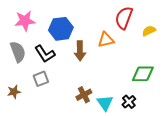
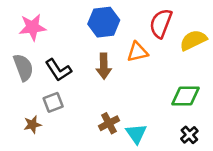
blue hexagon: (61, 29) -> (104, 22), moved
yellow semicircle: (149, 31) -> (193, 40), size x1.5
brown star: (14, 92) -> (32, 125), moved
black cross: (129, 102) -> (189, 135), moved

